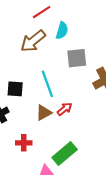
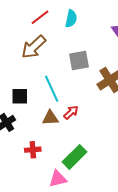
cyan semicircle: (62, 30) -> (71, 19), moved
brown triangle: (44, 113) -> (50, 118), turned 30

